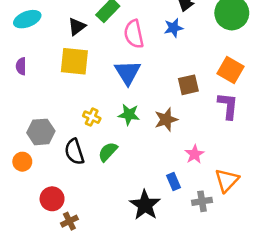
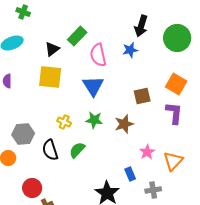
orange triangle: (227, 180) -> (173, 161), moved

